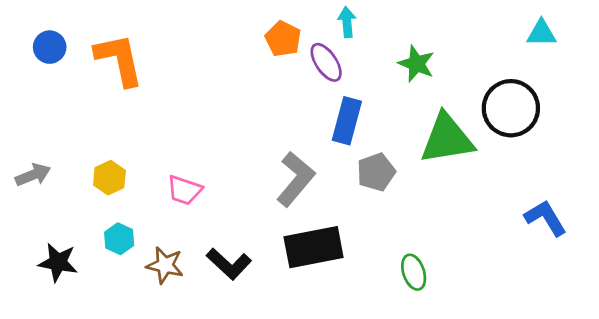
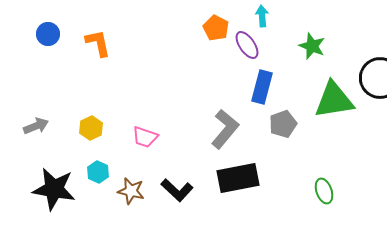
orange L-shape: (119, 60) -> (98, 43), size x0.7
black star: (58, 262) -> (54, 189), size x1.5
green ellipse: (414, 272) -> (324, 191), moved

